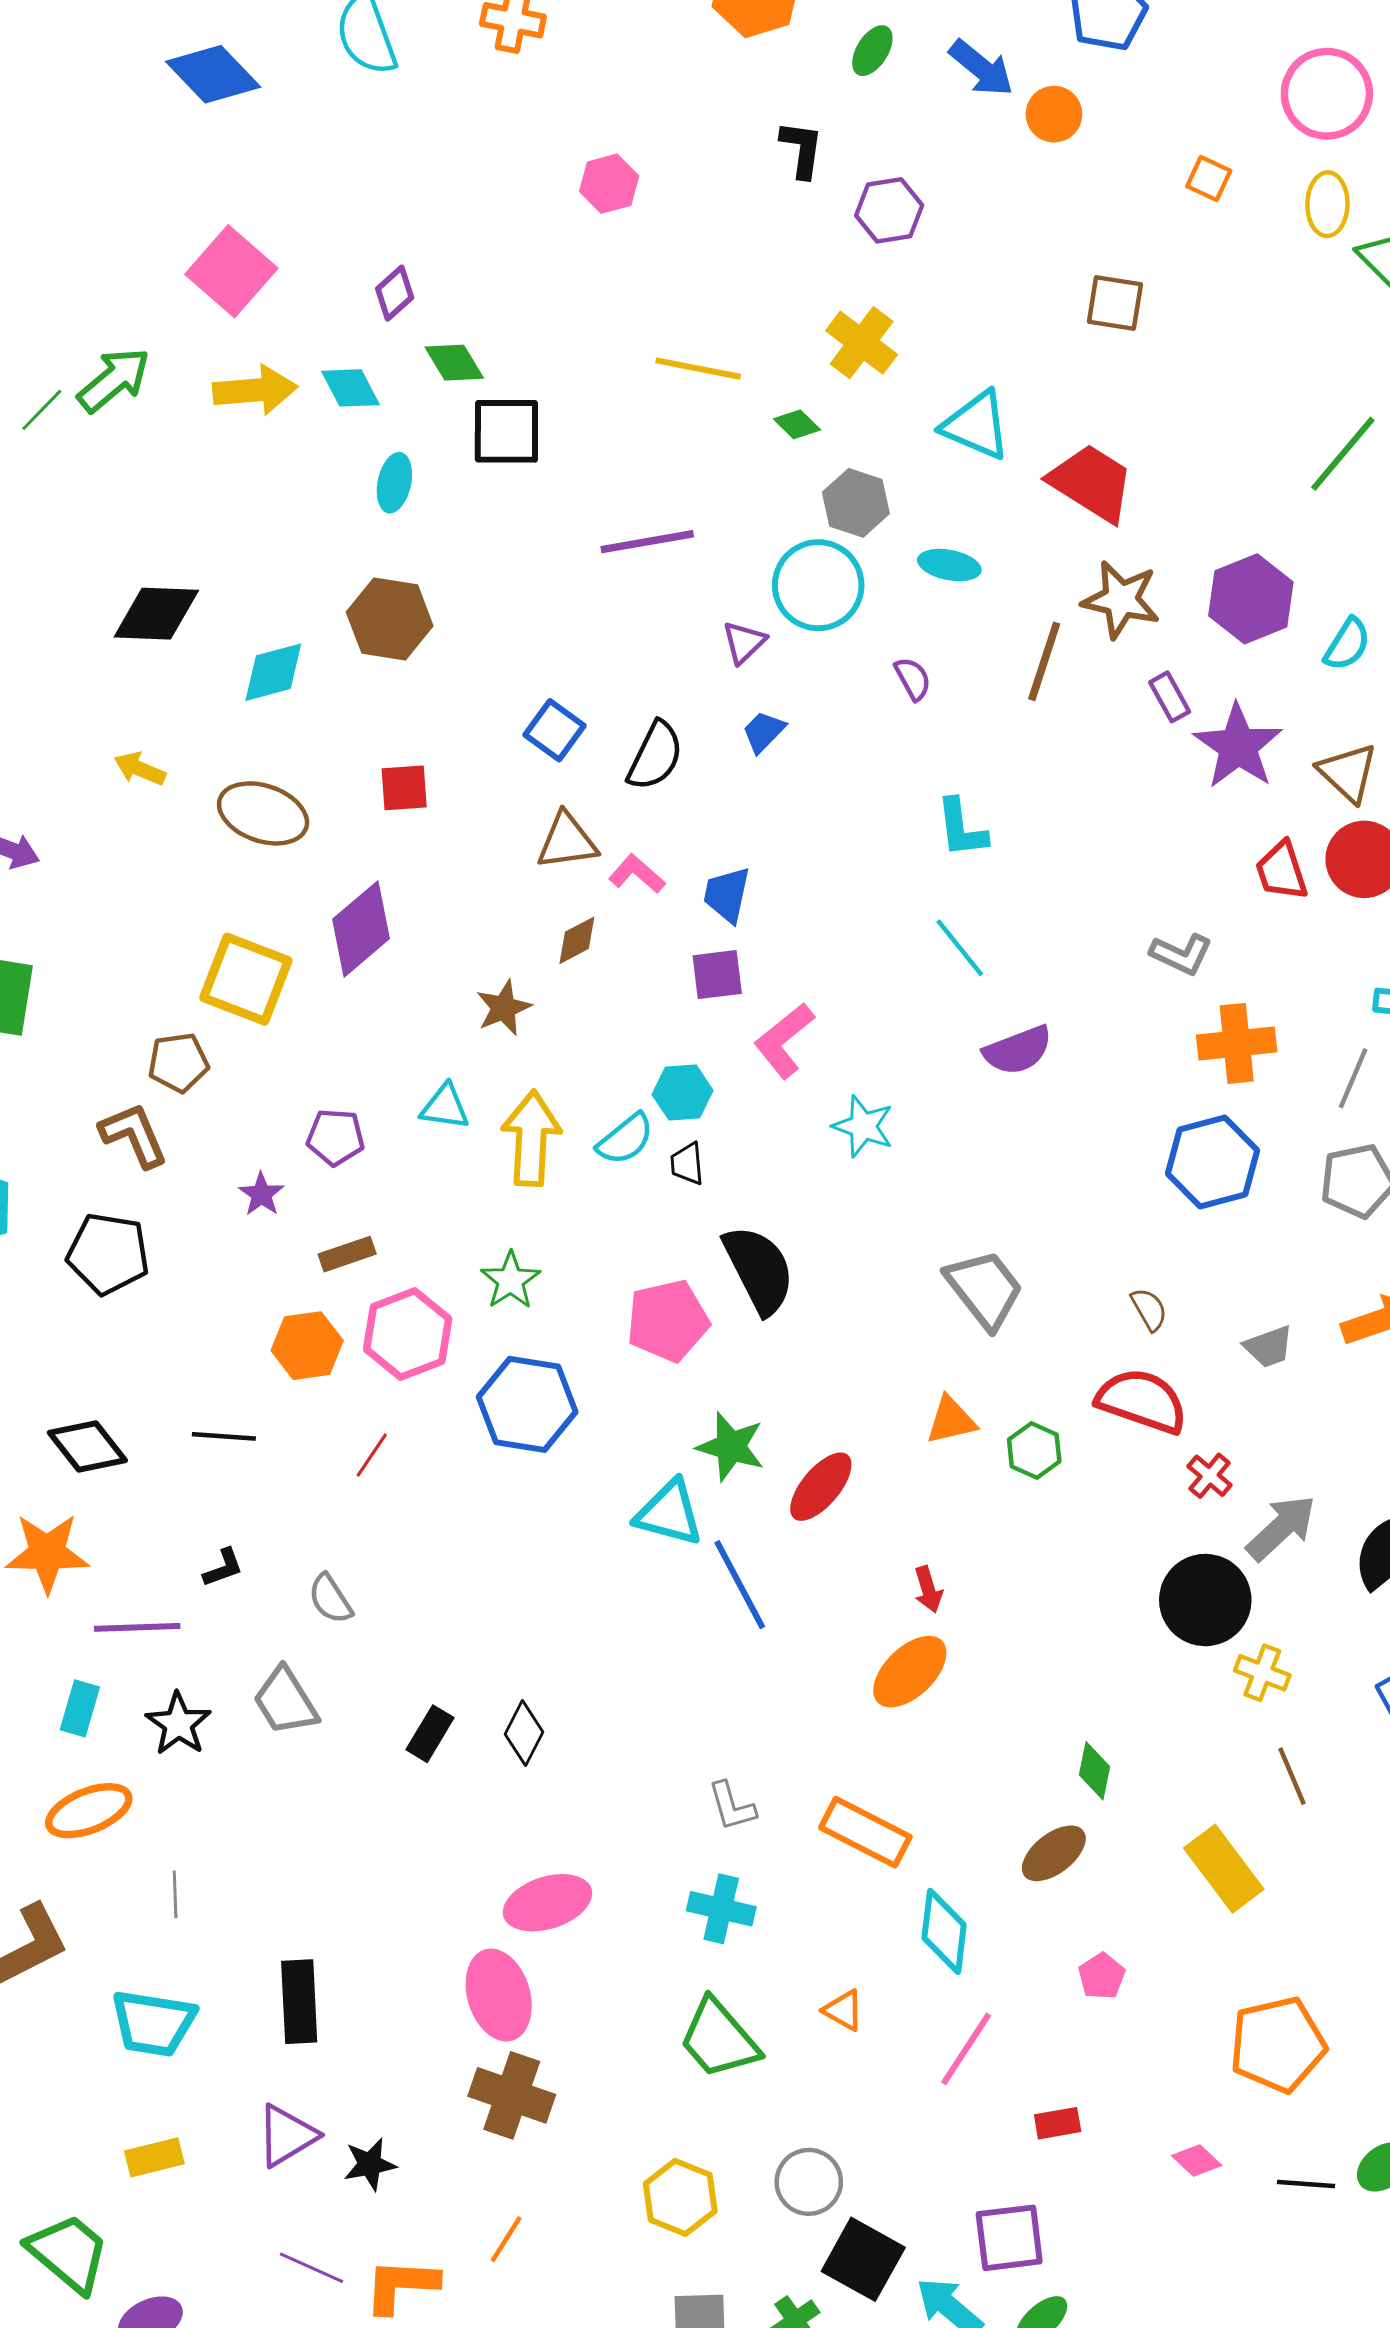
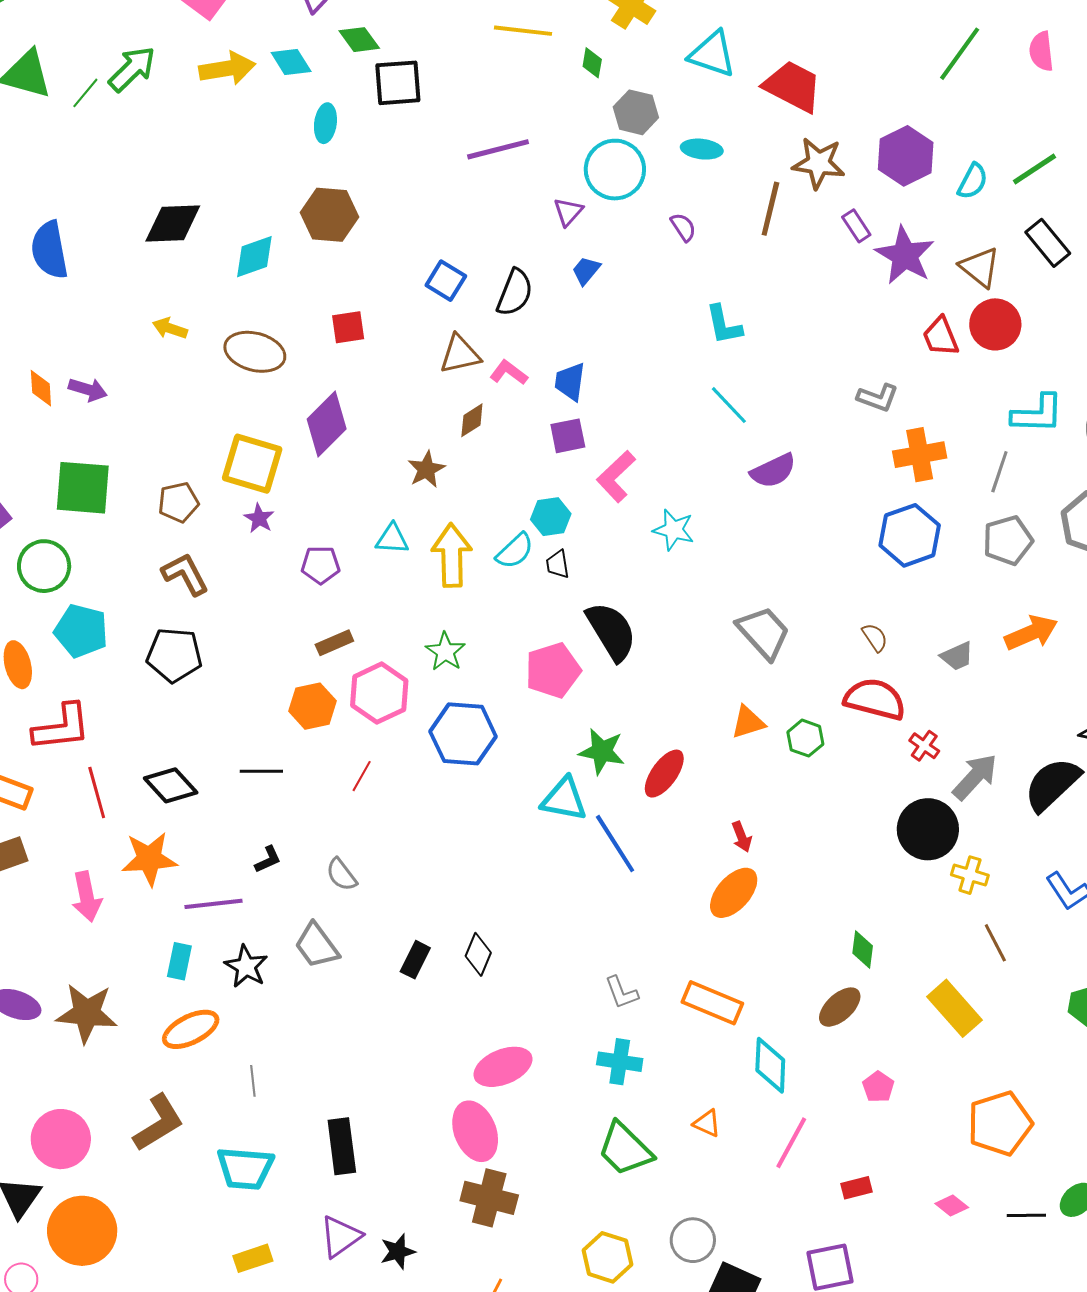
green diamond: (797, 424) -> (592, 63), turned 60
brown pentagon: (178, 1063) -> (178, 502), moved
purple star: (261, 1194) -> (259, 518), moved

